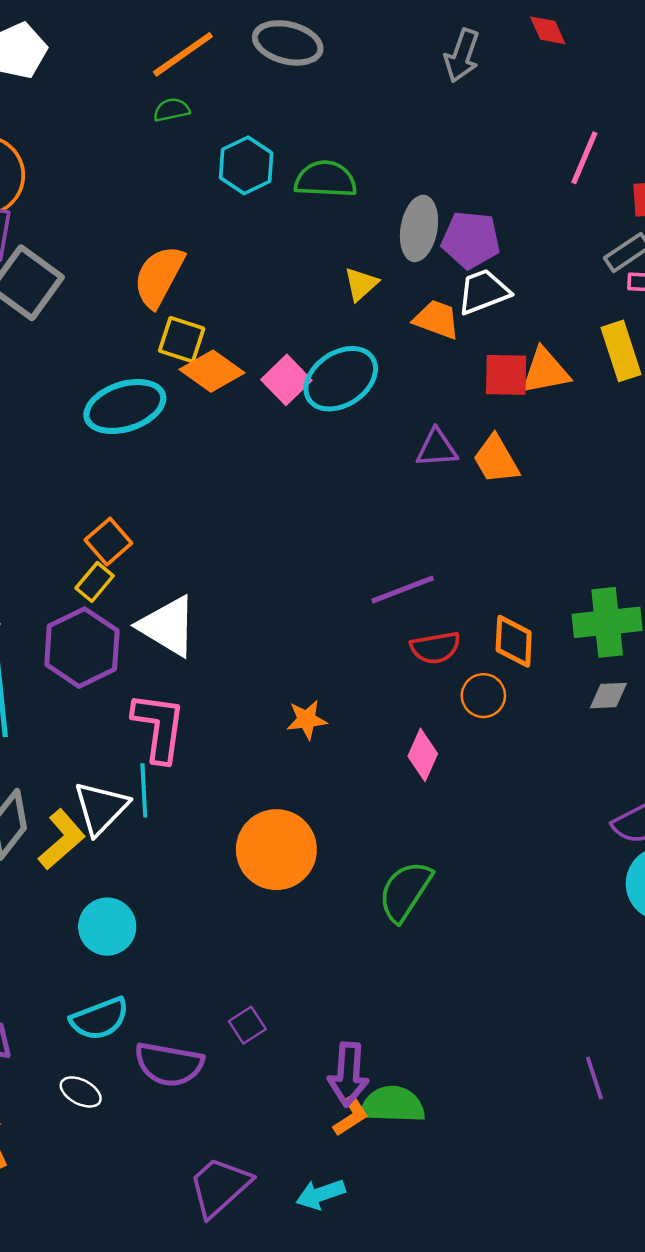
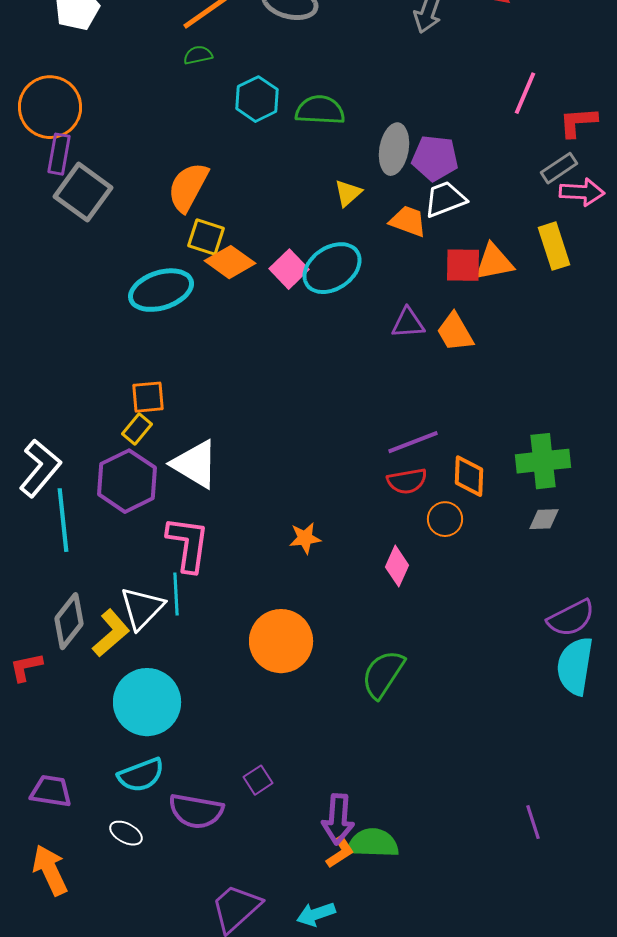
orange square: (108, 542) -> (148, 397), turned 36
purple line: (403, 590) -> (413, 442), moved
cyan circle: (107, 927) -> (147, 702), size x1.5

